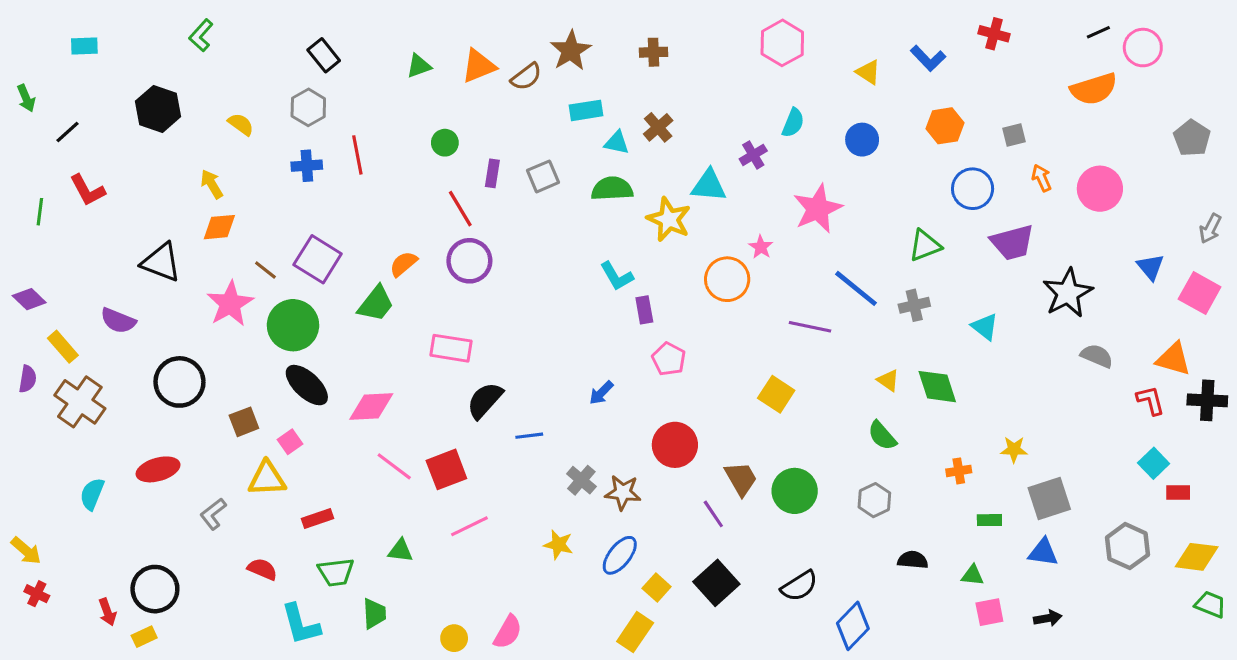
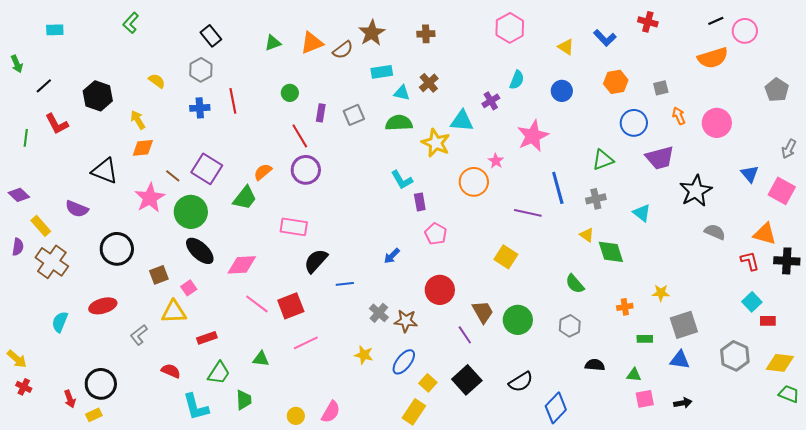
black hexagon: (158, 109) -> (98, 96), moved
blue line: (856, 288) -> (558, 188), turned 36
yellow triangle: (888, 380) -> (587, 235), moved
green trapezoid: (336, 572) -> (219, 373), turned -50

